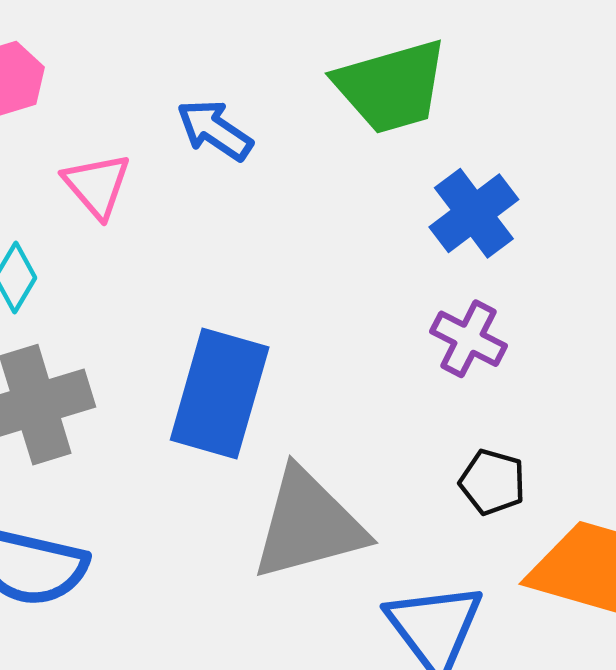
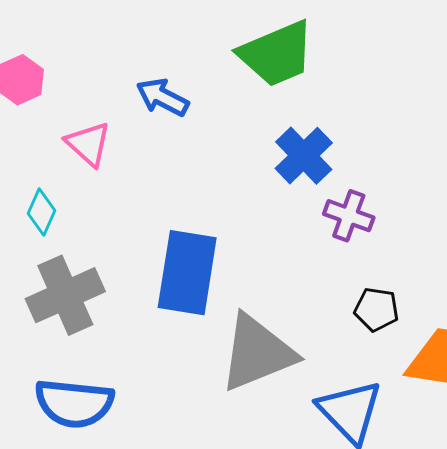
blue cross: (474, 213) -> (304, 156), moved

